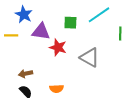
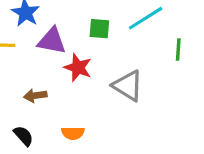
brown arrow: (26, 74) -> (35, 96), moved

